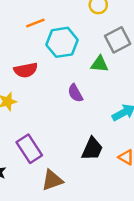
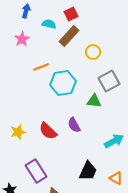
red semicircle: (26, 70) -> (48, 131), moved, turned 54

